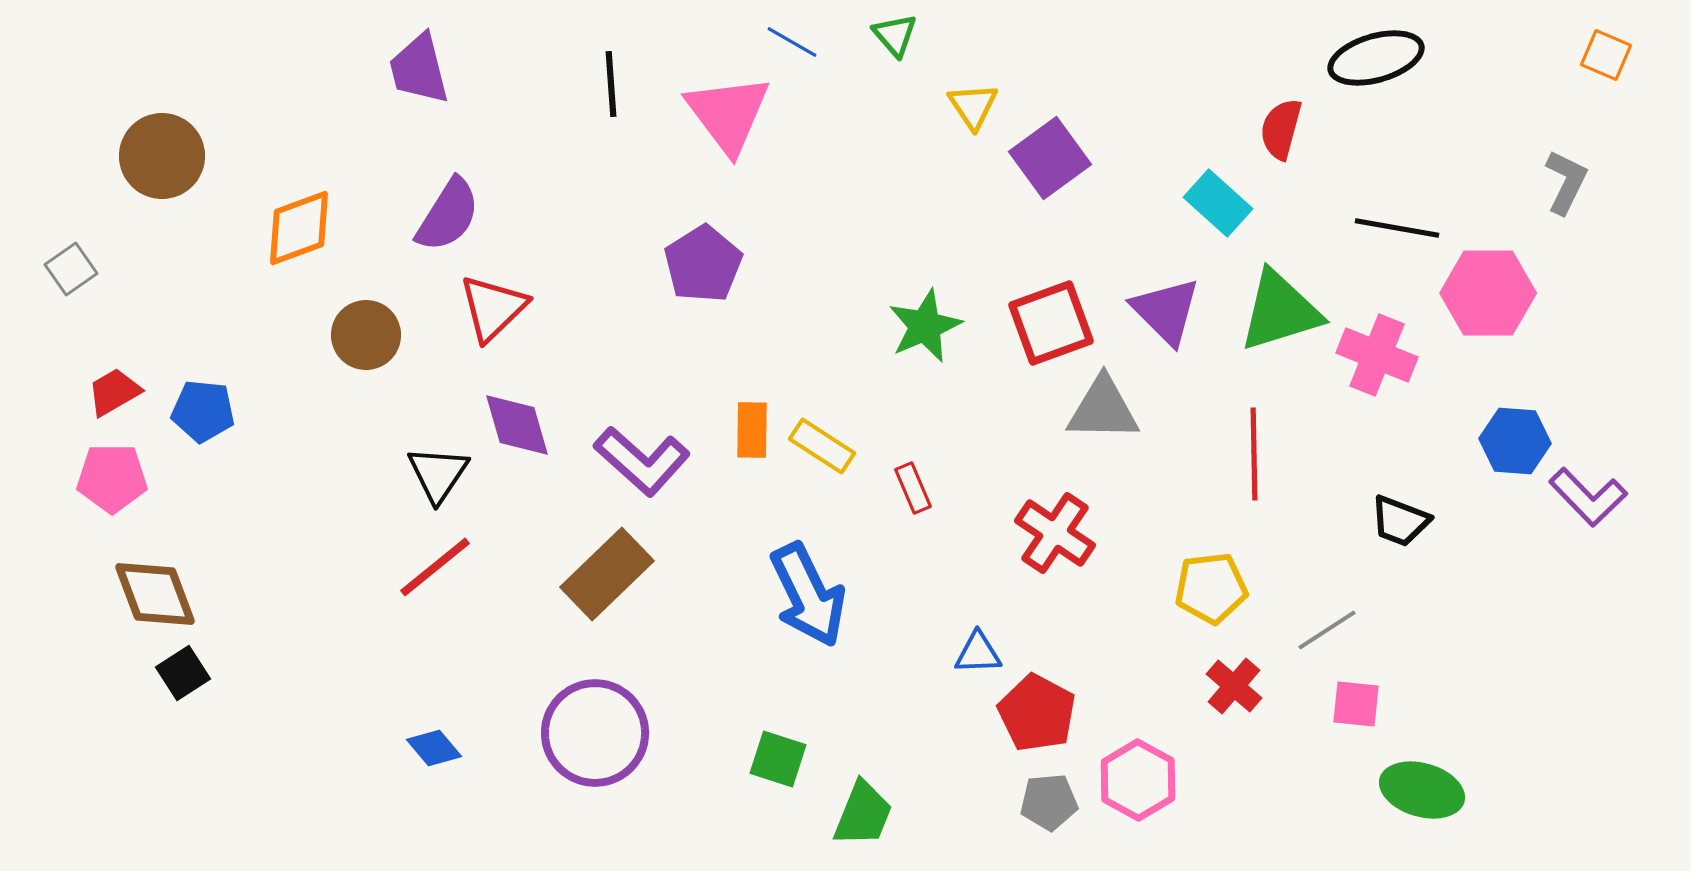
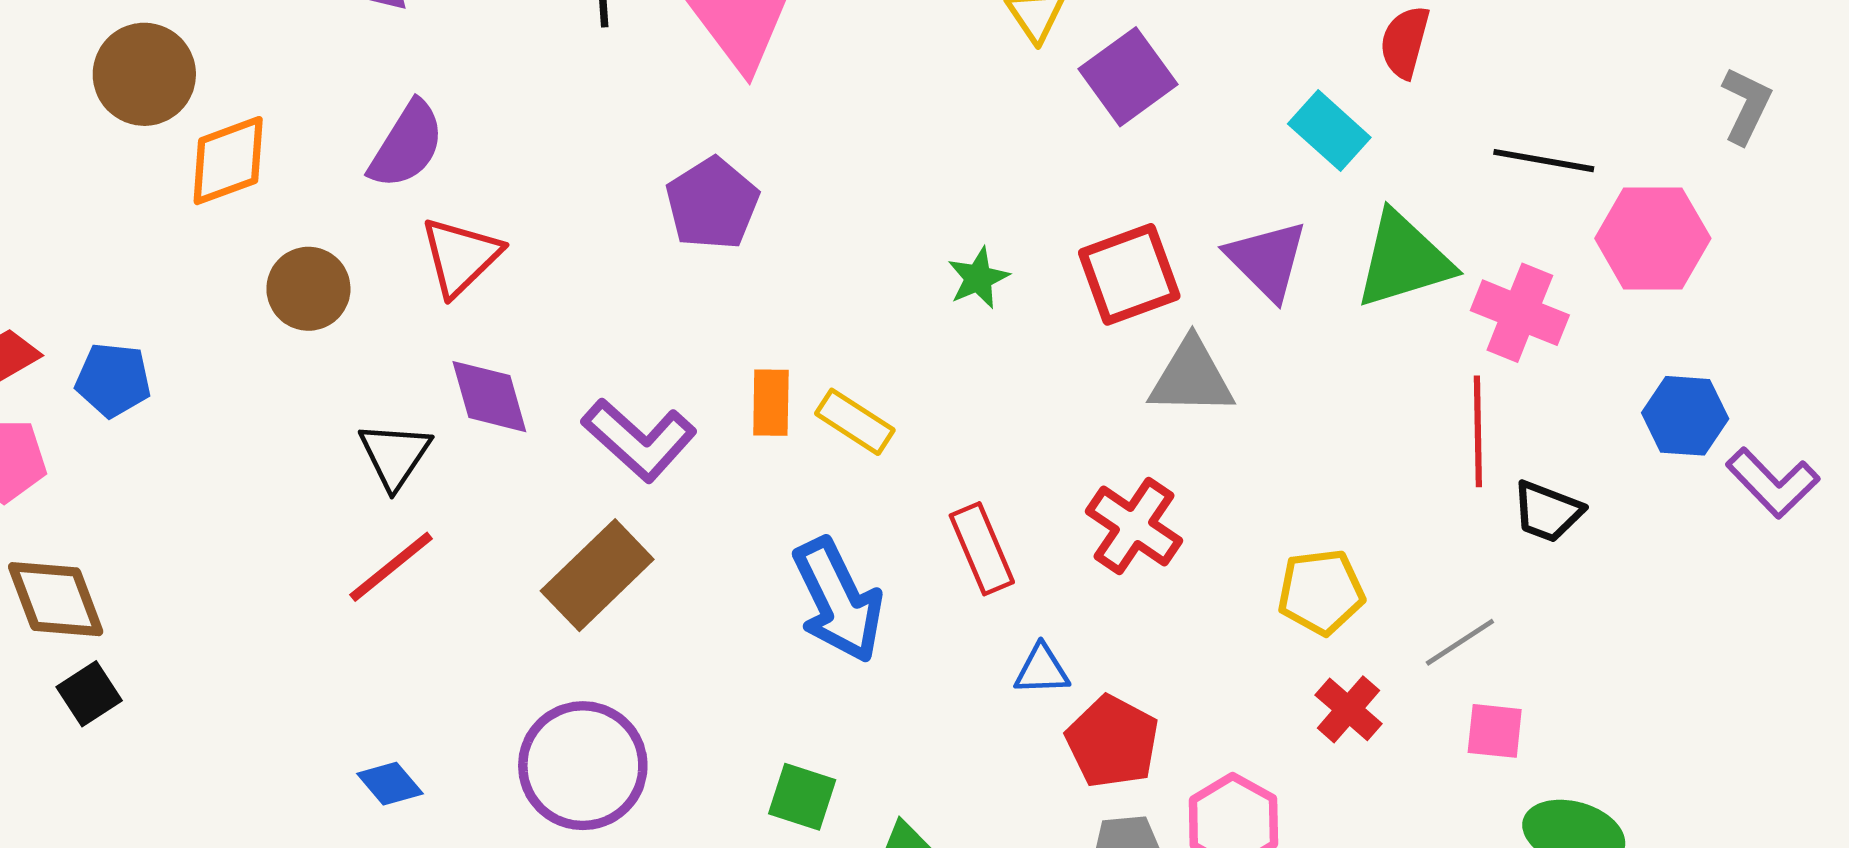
brown circle: (162, 156) -> (144, 74), moved
green star: (925, 326) -> (978, 278), size x0.7
red line: (1254, 454) -> (1478, 431), moved
red rectangle: (913, 488) -> (982, 549), moved, size x1.5

